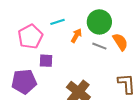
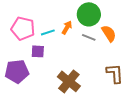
cyan line: (58, 22) -> (48, 32), moved
pink pentagon: (30, 37) -> (23, 28), turned -30

